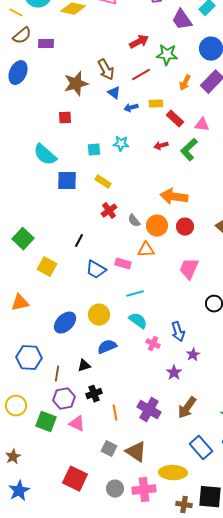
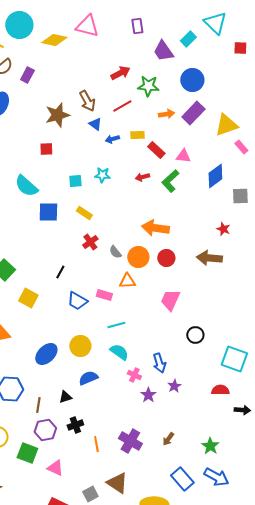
purple rectangle: (46, 44) -> (27, 75), turned -63
orange arrow: (185, 83) -> (166, 114), turned -126
purple star: (174, 373) -> (148, 395), moved
brown arrow: (187, 408) -> (168, 439), size x0.6
pink triangle: (77, 424) -> (55, 468), moved
gray square: (109, 449) -> (90, 494), moved, turned 35

